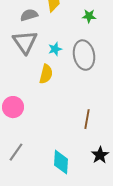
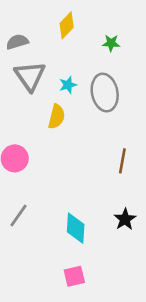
gray semicircle: (29, 15) -> (17, 42), moved
brown line: (87, 119) -> (122, 161), moved

